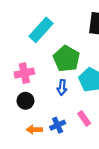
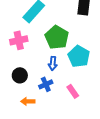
pink cross: (24, 73) -> (19, 40), moved
blue cross: (58, 125) -> (46, 84), moved

